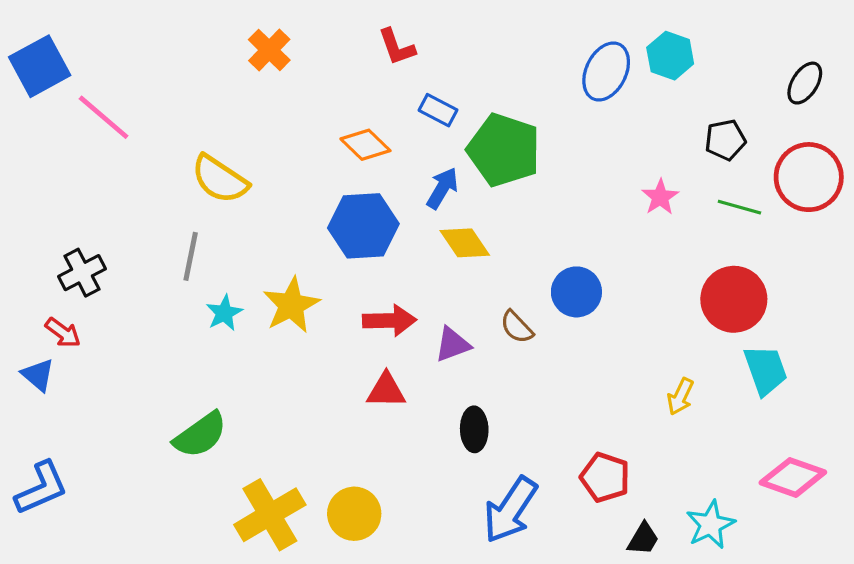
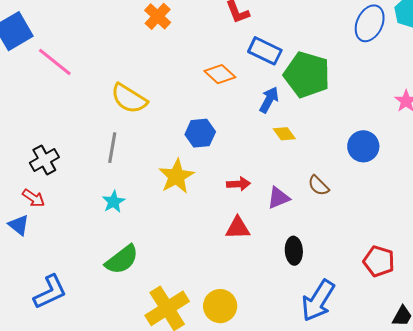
blue rectangle: (438, 110) -> (265, 51), size x1.4
blue hexagon: (363, 226) -> (200, 133), moved, size x0.7
yellow diamond: (465, 243) -> (284, 134), size x0.7
blue circle: (576, 292) -> (363, 146), moved
cyan star: (224, 313) -> (114, 202), moved
red arrow: (390, 320) -> (238, 184), size x0.7
red pentagon: (605, 477) -> (379, 261), moved
blue L-shape: (41, 488) -> (50, 292), moved

